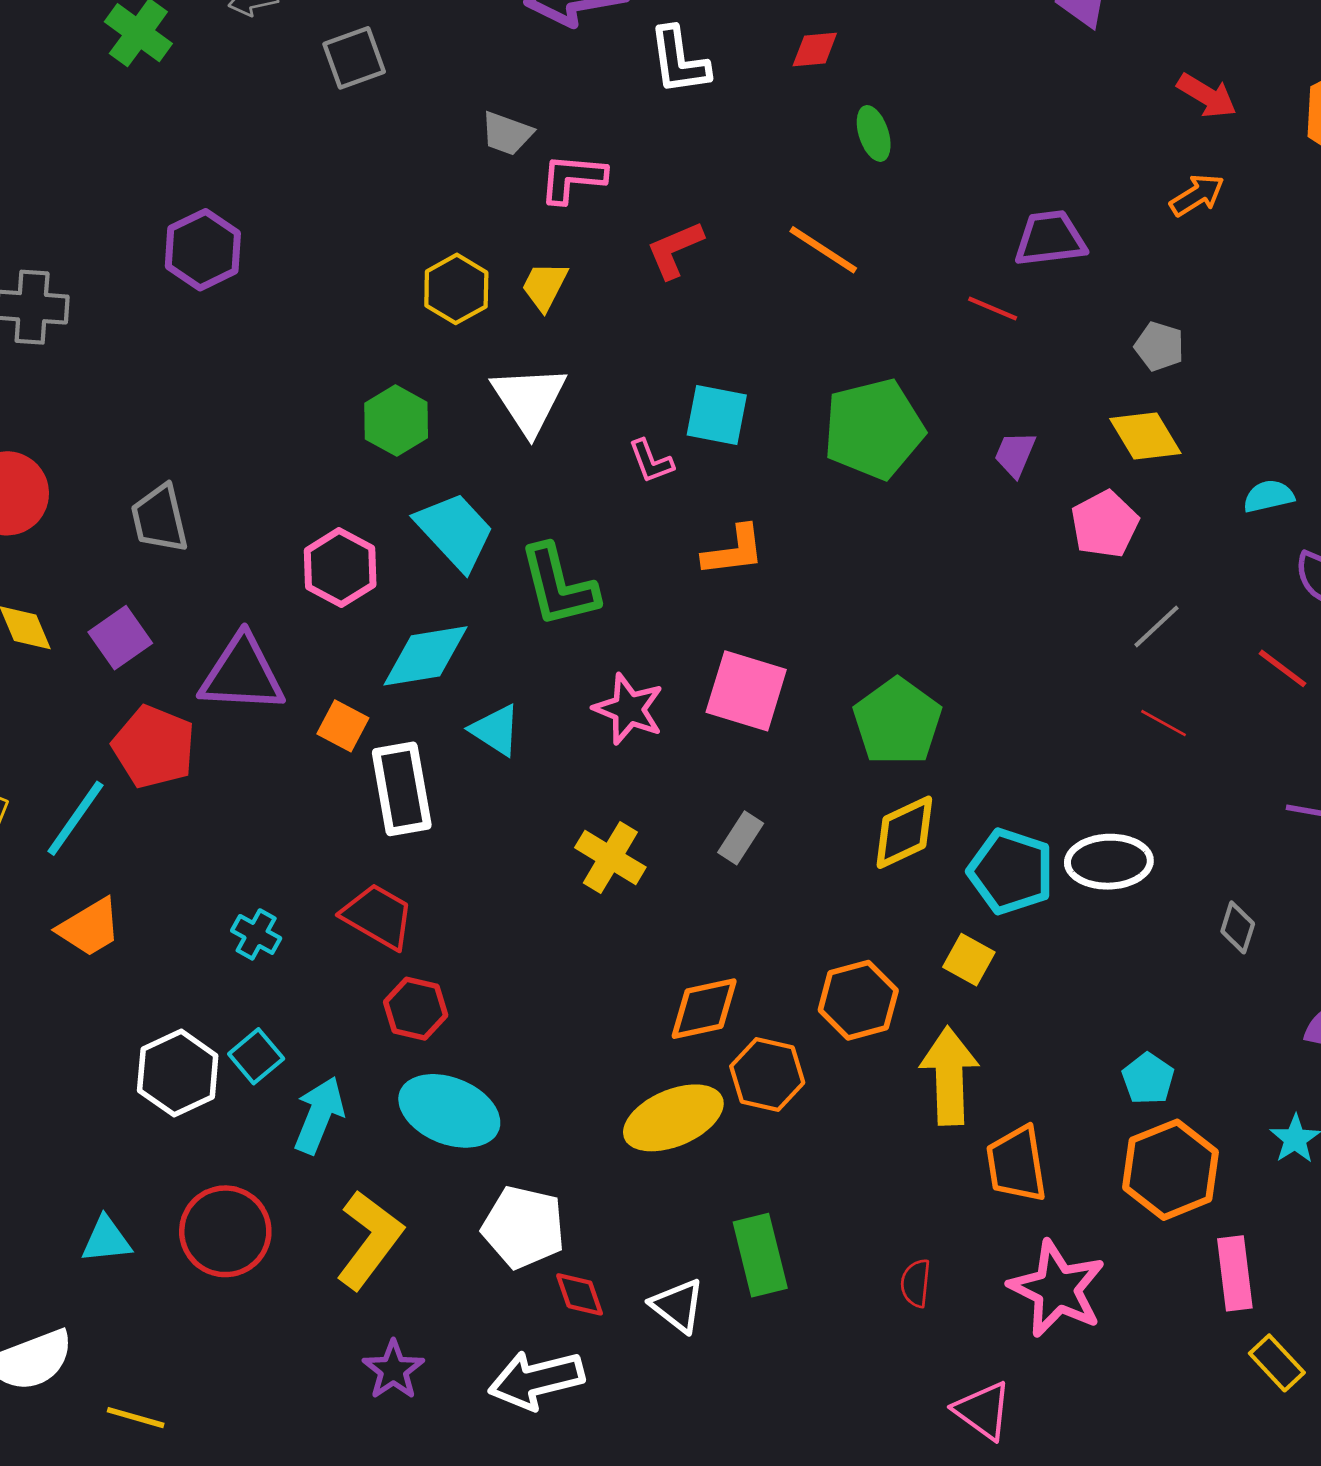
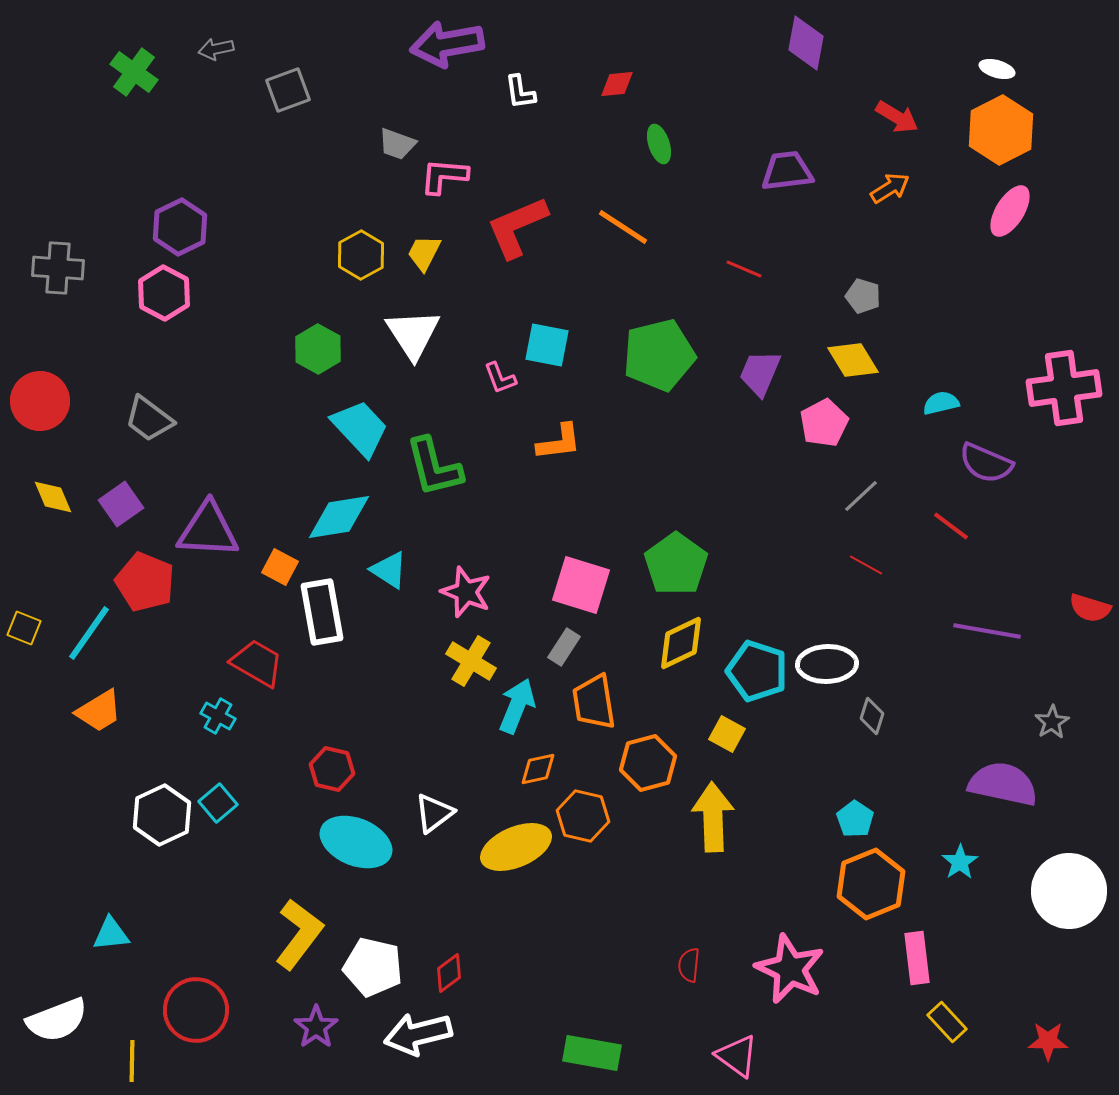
white L-shape: (679, 61) -> (520, 92), size x0.7
purple trapezoid: (1050, 239) -> (787, 171), moved
red L-shape: (675, 250) -> (517, 227), size x1.5
purple trapezoid: (1015, 454) -> (760, 373), size x1.4
gray trapezoid: (159, 519) -> (149, 419), turned -40
pink hexagon: (340, 568) -> (164, 293), moved
pink square: (746, 691) -> (581, 585), moved
pink star: (629, 709) -> (466, 592), moved
red trapezoid: (378, 916) -> (257, 663), moved
gray diamond: (1238, 927) -> (872, 716), moved
orange diamond: (704, 1009) -> (538, 769), size x0.7
cyan arrow: (319, 1115) -> (517, 706), moved
orange trapezoid: (1016, 1164) -> (594, 702), moved
white pentagon: (524, 1227) -> (373, 967), moved
red circle: (225, 1231) -> (196, 1010), moved
green rectangle: (760, 1255) -> (592, 1053), moved, turned -66
red diamond: (580, 1294) -> (449, 973), turned 72
white triangle: (678, 1306) -> (434, 813), moved, turned 45
yellow line: (136, 1418) -> (132, 1061), turned 75

